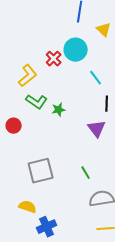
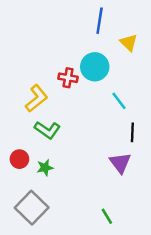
red cross: (54, 59) -> (68, 78), turned -35
green star: (59, 110) -> (45, 168), moved
gray square: (41, 171) -> (32, 208), moved, turned -32

